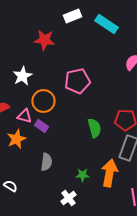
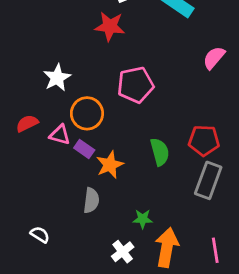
red star: (44, 40) -> (110, 26), moved
orange star: (16, 139) -> (110, 165), moved
orange arrow: (109, 173) -> (167, 247), moved

